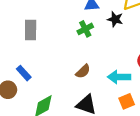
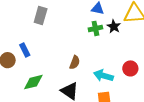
green cross: (85, 29) -> (95, 28), moved
brown semicircle: (83, 71) -> (75, 62), turned -40

